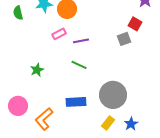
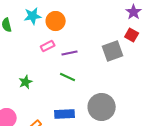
red square: (135, 24) -> (132, 35), moved
gray square: (124, 39) -> (113, 51), size x1.5

